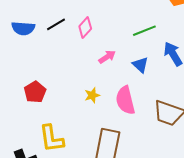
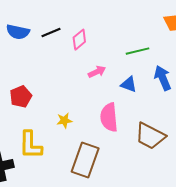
blue triangle: (140, 65) -> (129, 84), turned -30
yellow star: (92, 95) -> (64, 120), moved

